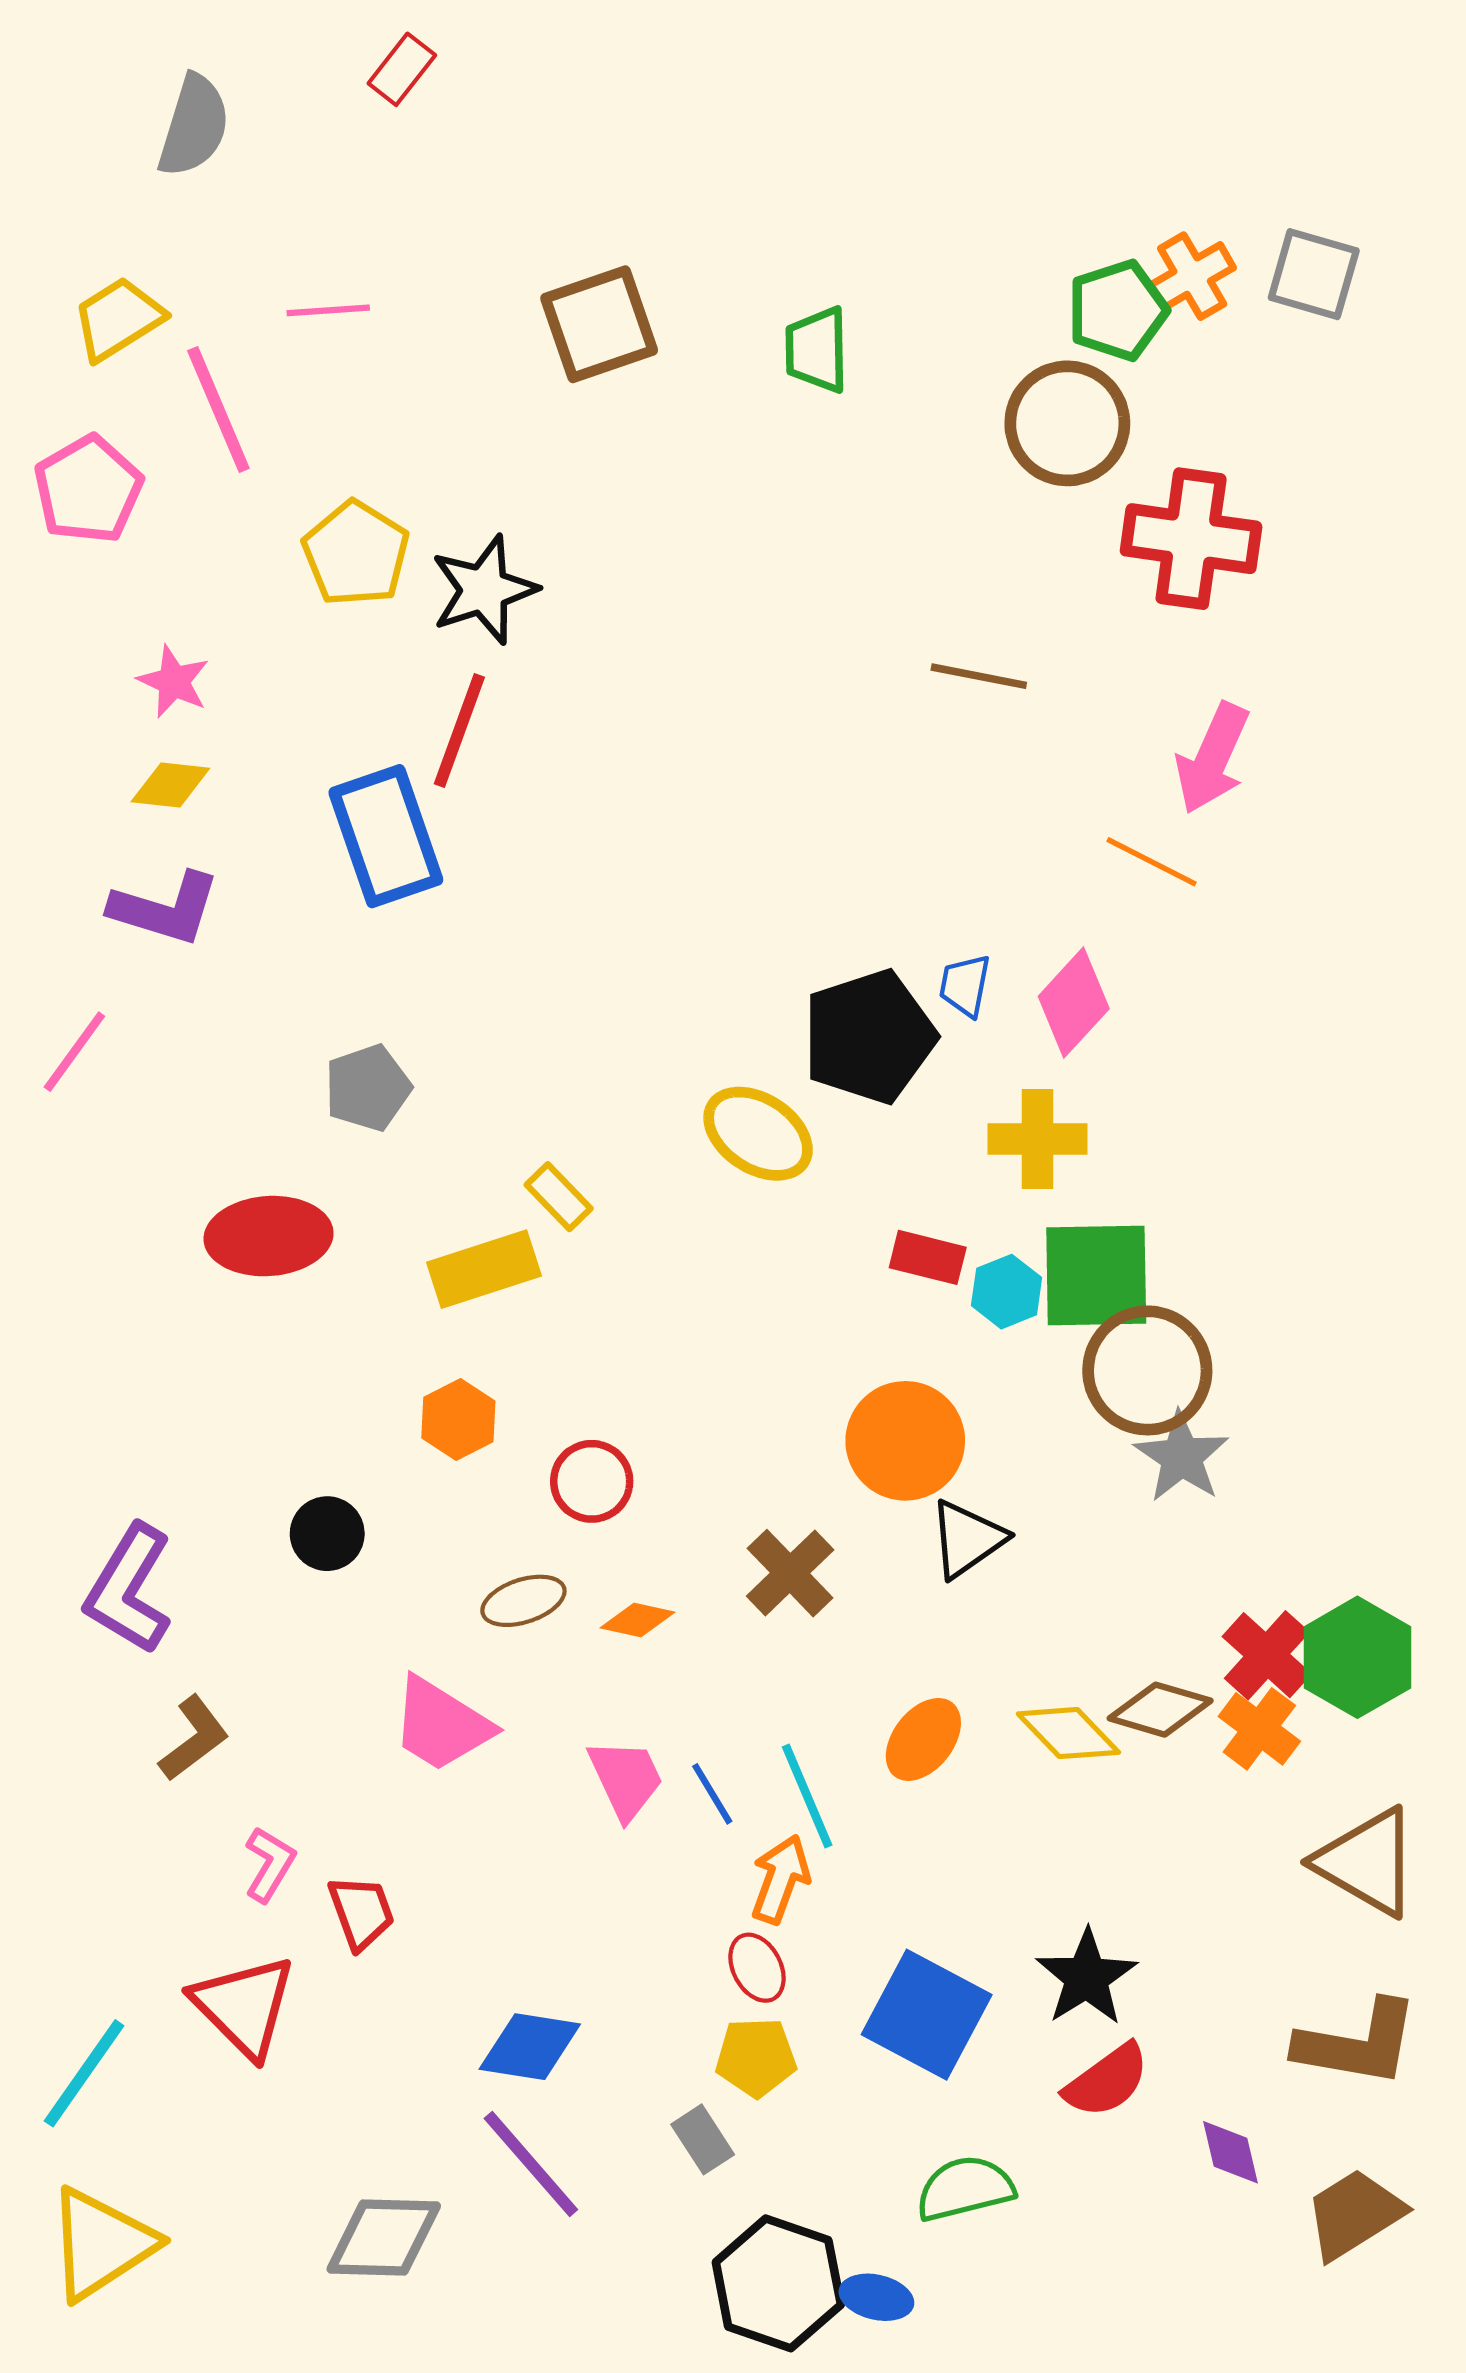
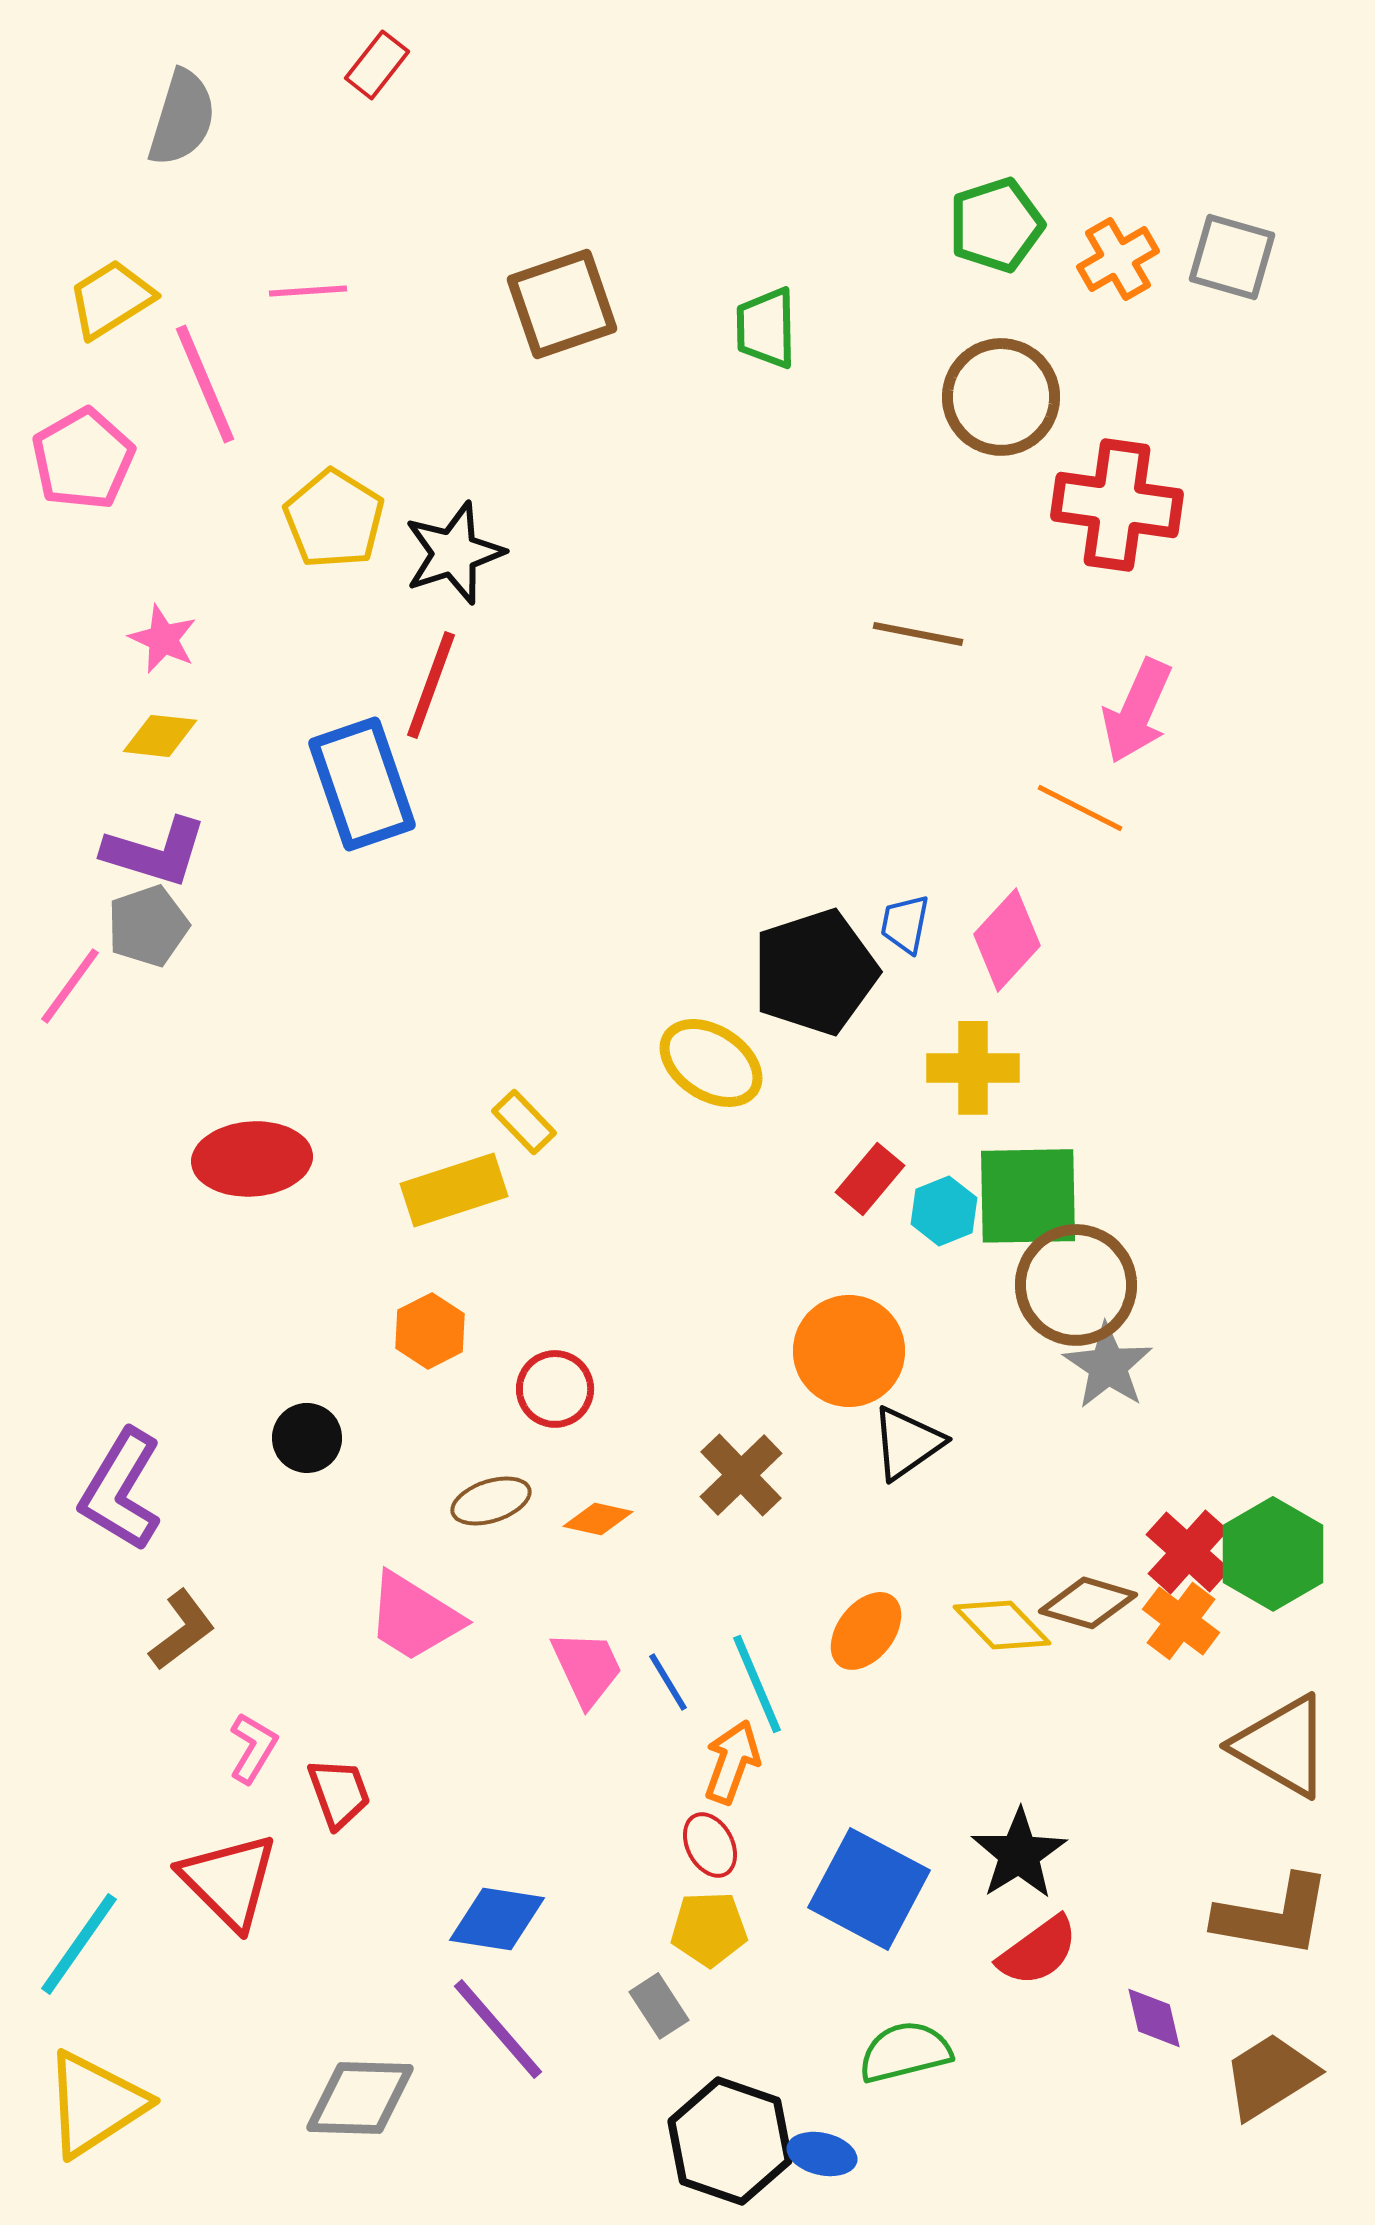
green pentagon: (1117, 310) -> (996, 225), moved
gray pentagon: (368, 1088) -> (148, 926), moved
red rectangle: (928, 1257) -> (870, 1179), turned -64

